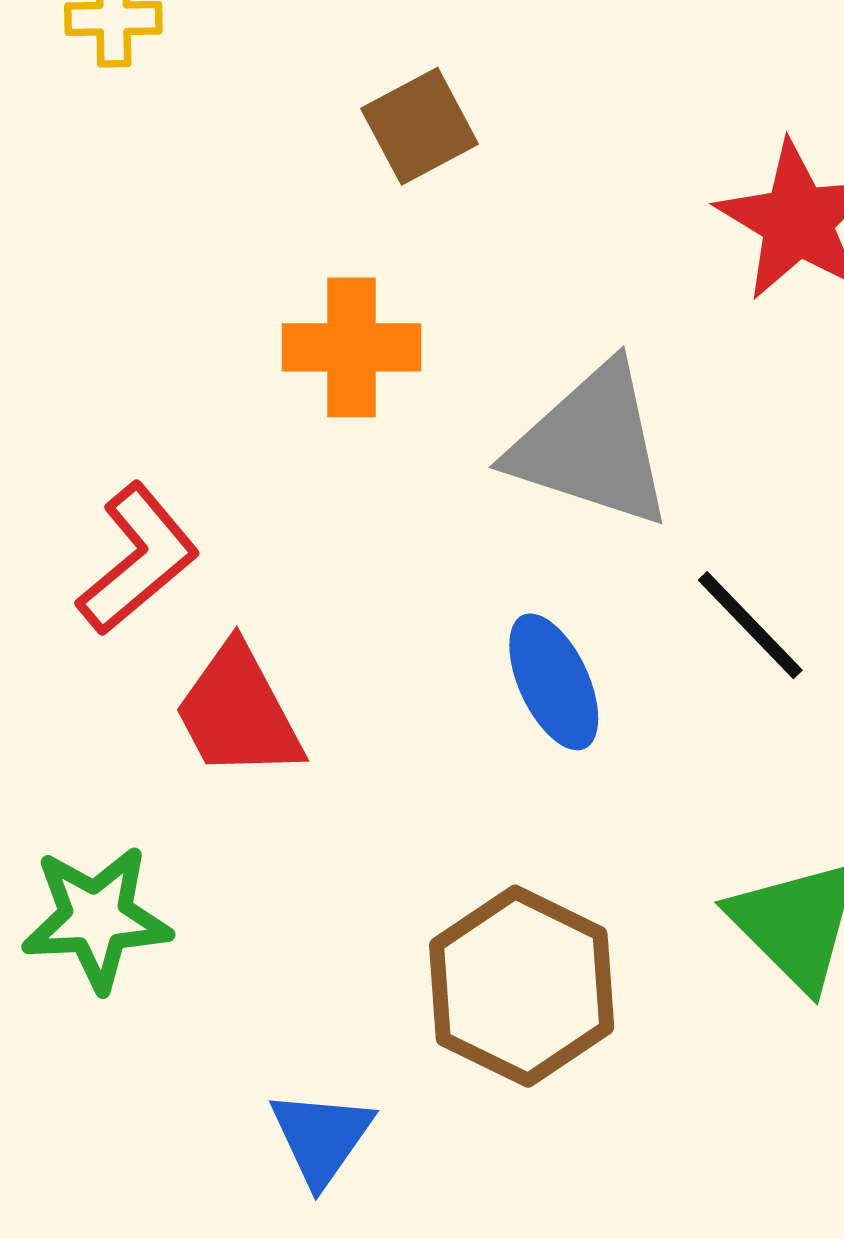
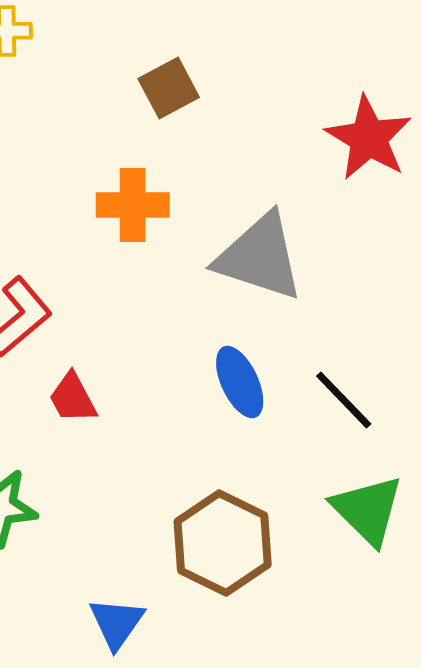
black line: (750, 625) -> (344, 400), moved
red trapezoid: (238, 712) -> (73, 398), size x0.7

